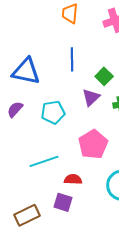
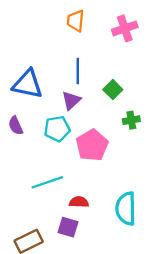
purple triangle: (91, 97) -> (71, 100), moved
purple semicircle: (15, 109) -> (16, 126), turned -66
pink pentagon: (93, 144) -> (92, 145), moved

